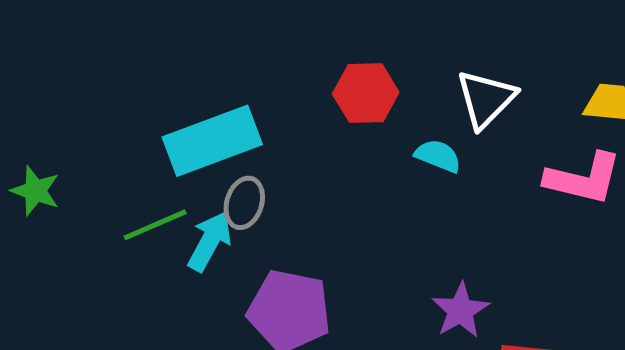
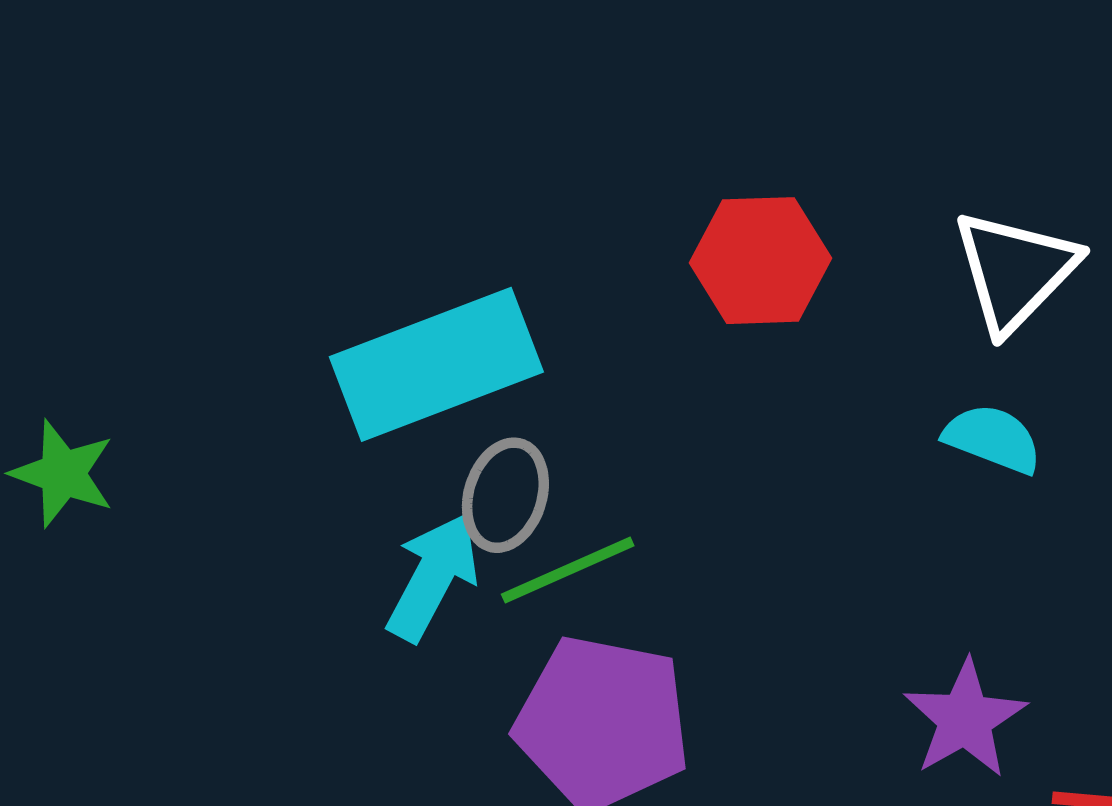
cyan semicircle: (438, 156) -> (993, 439), moved
green line: (155, 225) -> (568, 570), moved

